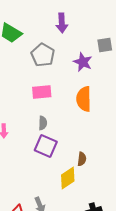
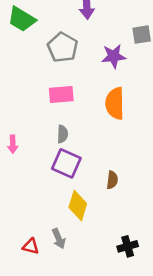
purple star: (83, 62) -> (114, 56), turned -30
yellow diamond: (68, 178) -> (78, 205), moved, turned -40

